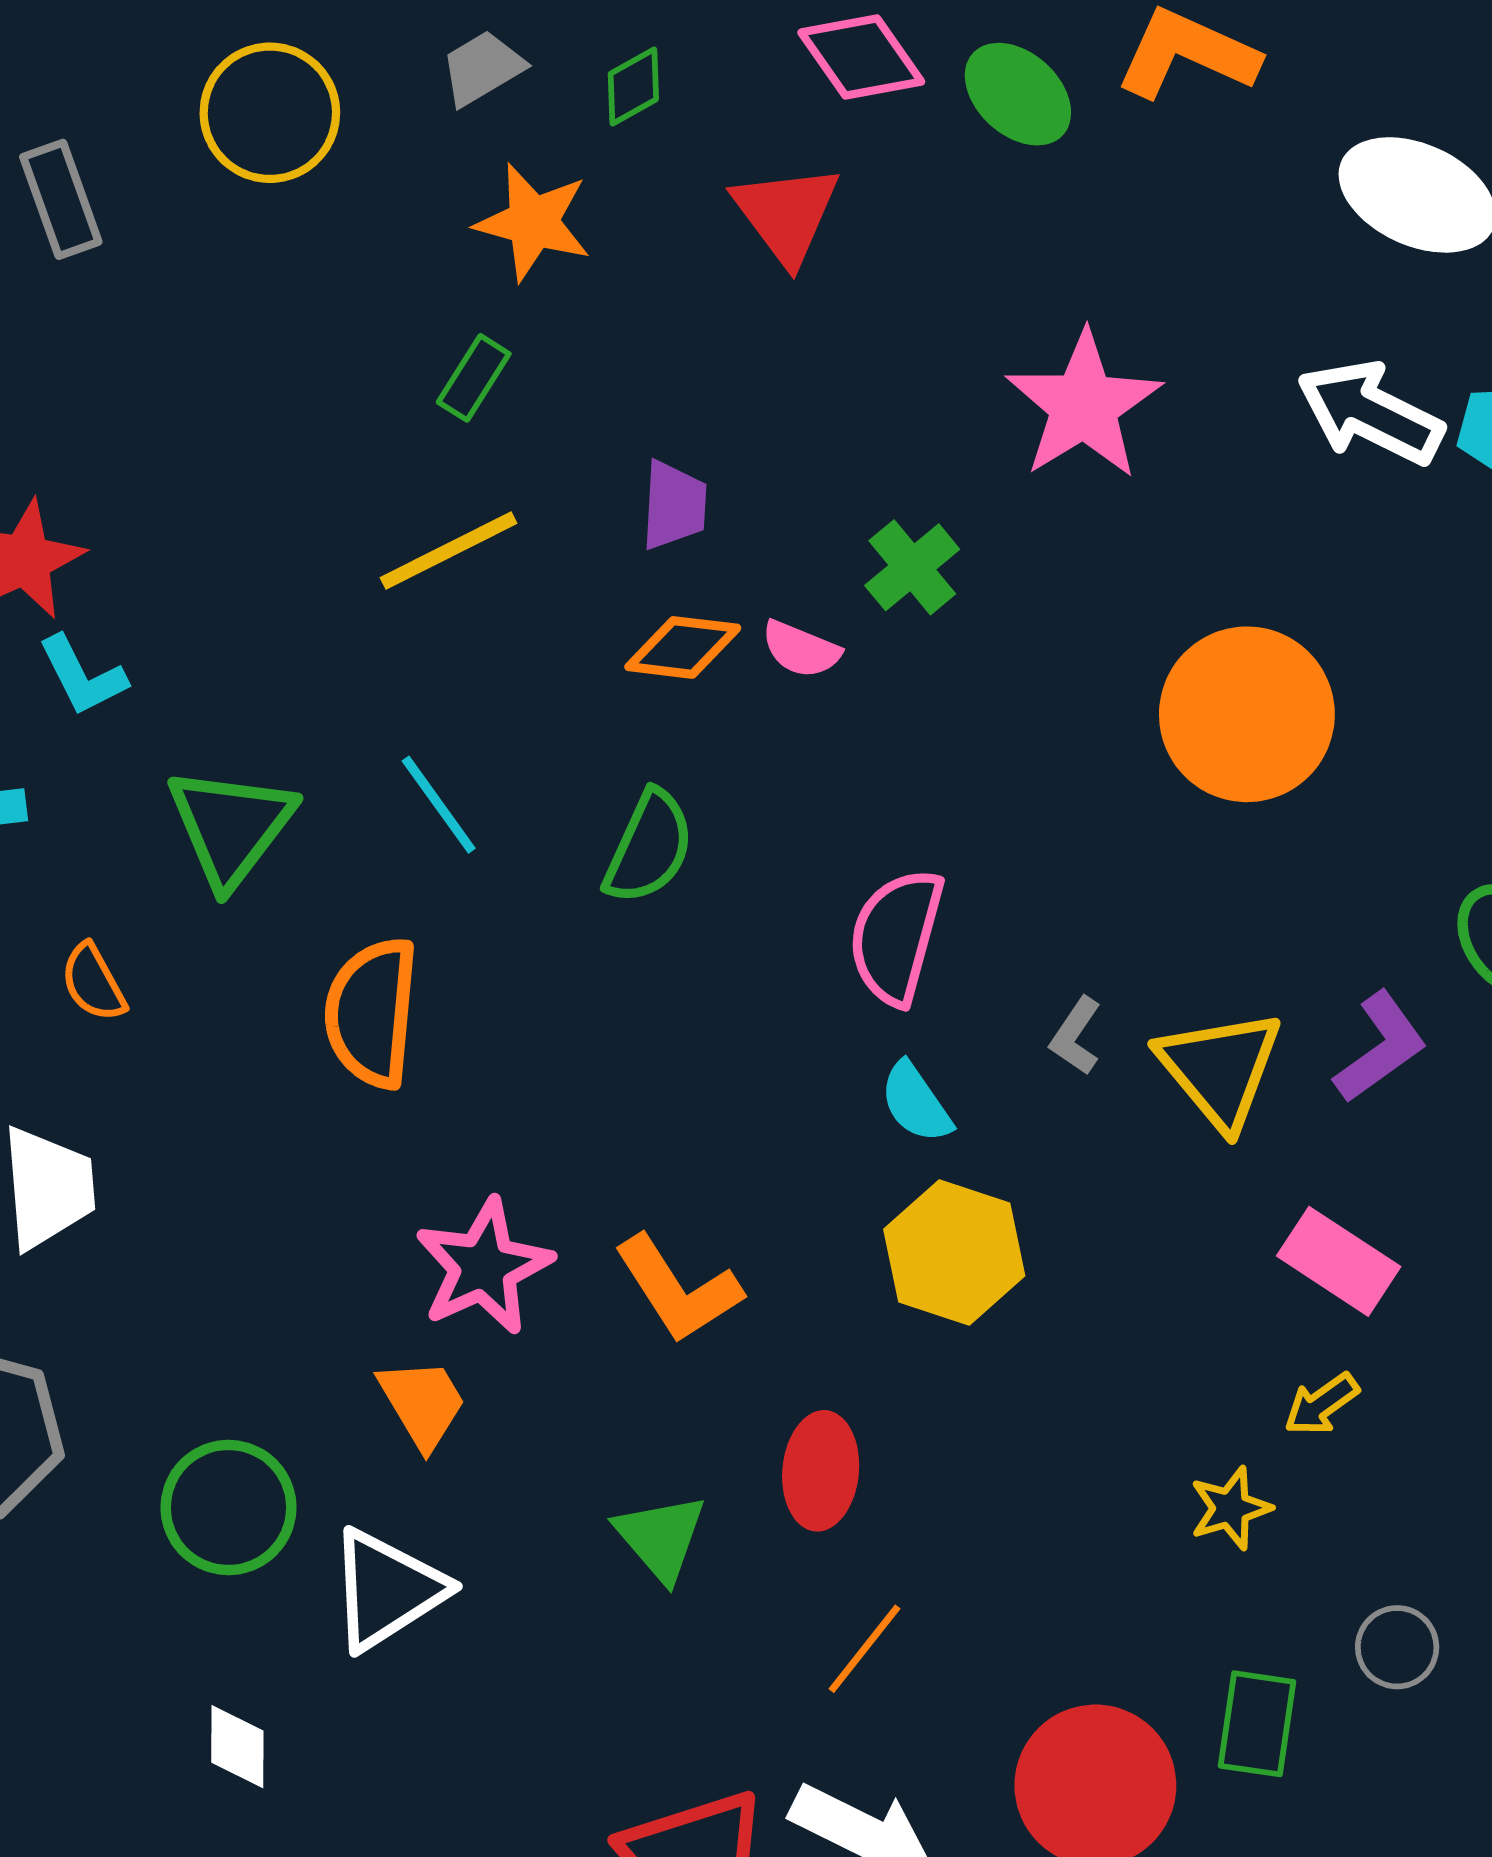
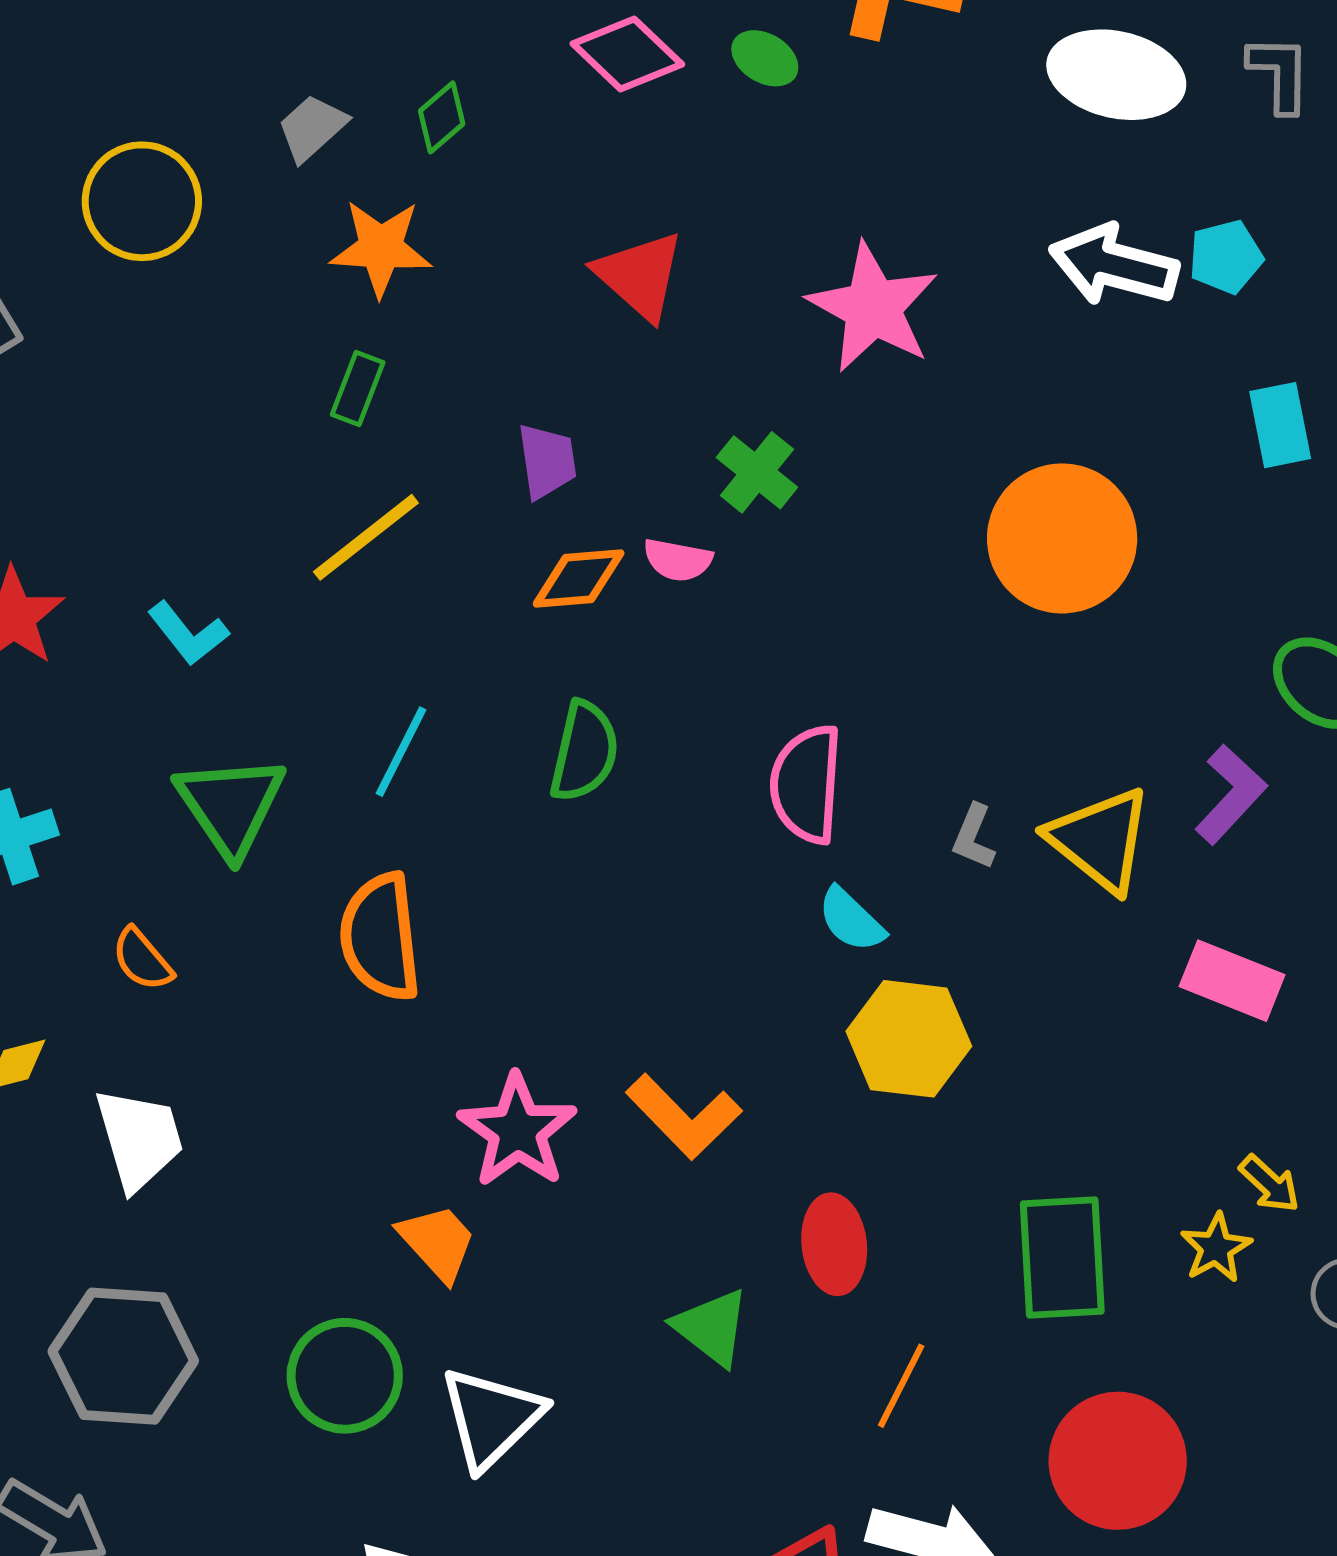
green ellipse: (1018, 94) -> (765, 58), size x0.7
red triangle: (786, 214) -> (640, 276), moved
cyan L-shape: (82, 676) -> (188, 633), moved
cyan line: (439, 805) -> (401, 752), turned 74
orange trapezoid: (422, 1403) -> (437, 1242), moved
yellow arrow: (1321, 1404) -> (1269, 1184), moved, turned -90
yellow star: (1230, 1508) -> (1216, 1248), moved
green rectangle: (1257, 1724) -> (1062, 1258), moved, size x1.4

